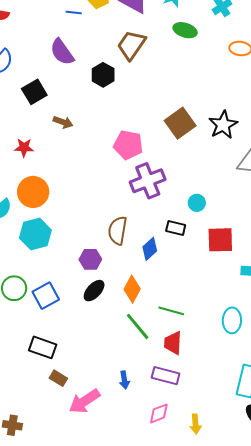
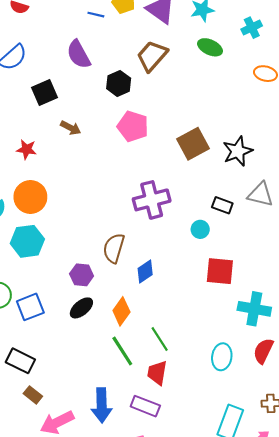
pink pentagon: (128, 145) -> (133, 126), moved
black rectangle: (176, 228) -> (222, 205), moved
green line: (171, 311) -> (160, 339), turned 35
blue arrow: (124, 380) -> (102, 405), size x1.8

